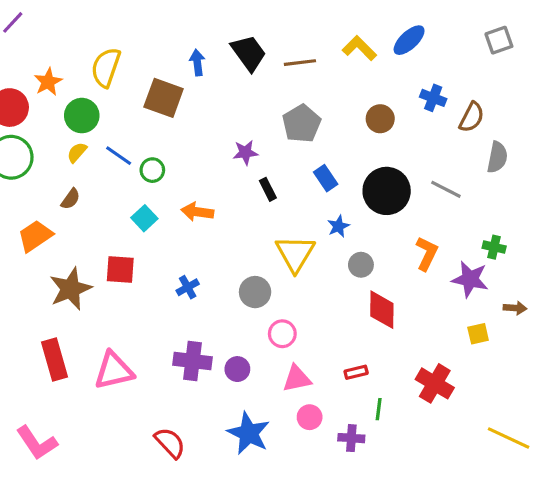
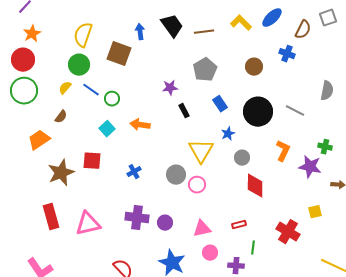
orange star: (48, 82) -> (32, 34), moved
green circle: (82, 116) -> (79, 65), moved
brown semicircle: (472, 117) -> (303, 30), moved
pink circle: (282, 334) -> (197, 185), moved
yellow square: (478, 334) -> (315, 212), moved

